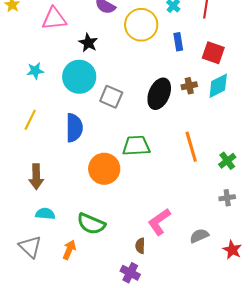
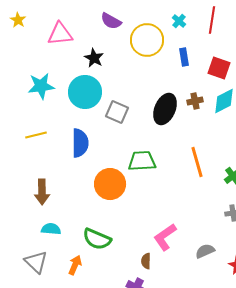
cyan star: (35, 71) -> (41, 86), size x1.5
yellow line: (30, 120) -> (36, 135), turned 50

